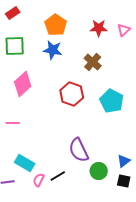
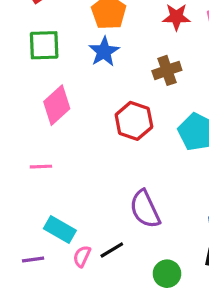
blue star: (53, 50) -> (104, 52), turned 30
brown cross: (93, 62) -> (167, 70), turned 30
green circle: (99, 171) -> (167, 274), moved

